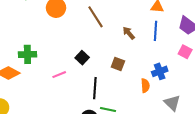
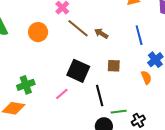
blue line: (156, 31) -> (139, 35), moved
brown arrow: (129, 33) -> (101, 33), moved
black square: (82, 58) -> (78, 71), size x1.6

